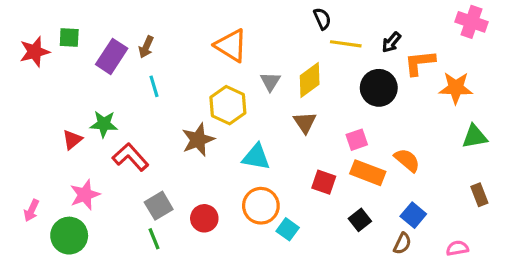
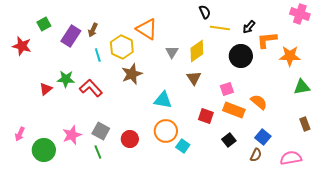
green square: (69, 38) -> (44, 24), turned -32
red star: (35, 52) -> (22, 46), moved, turned 30
yellow hexagon: (228, 105) -> (122, 47), moved
brown star: (198, 140) -> (132, 74), moved
red L-shape: (130, 157) -> (91, 88), moved
pink star: (85, 195) -> (72, 135), moved
gray square: (159, 206) -> (101, 131), turned -30
pink semicircle: (457, 248) -> (291, 158), size x1.5

